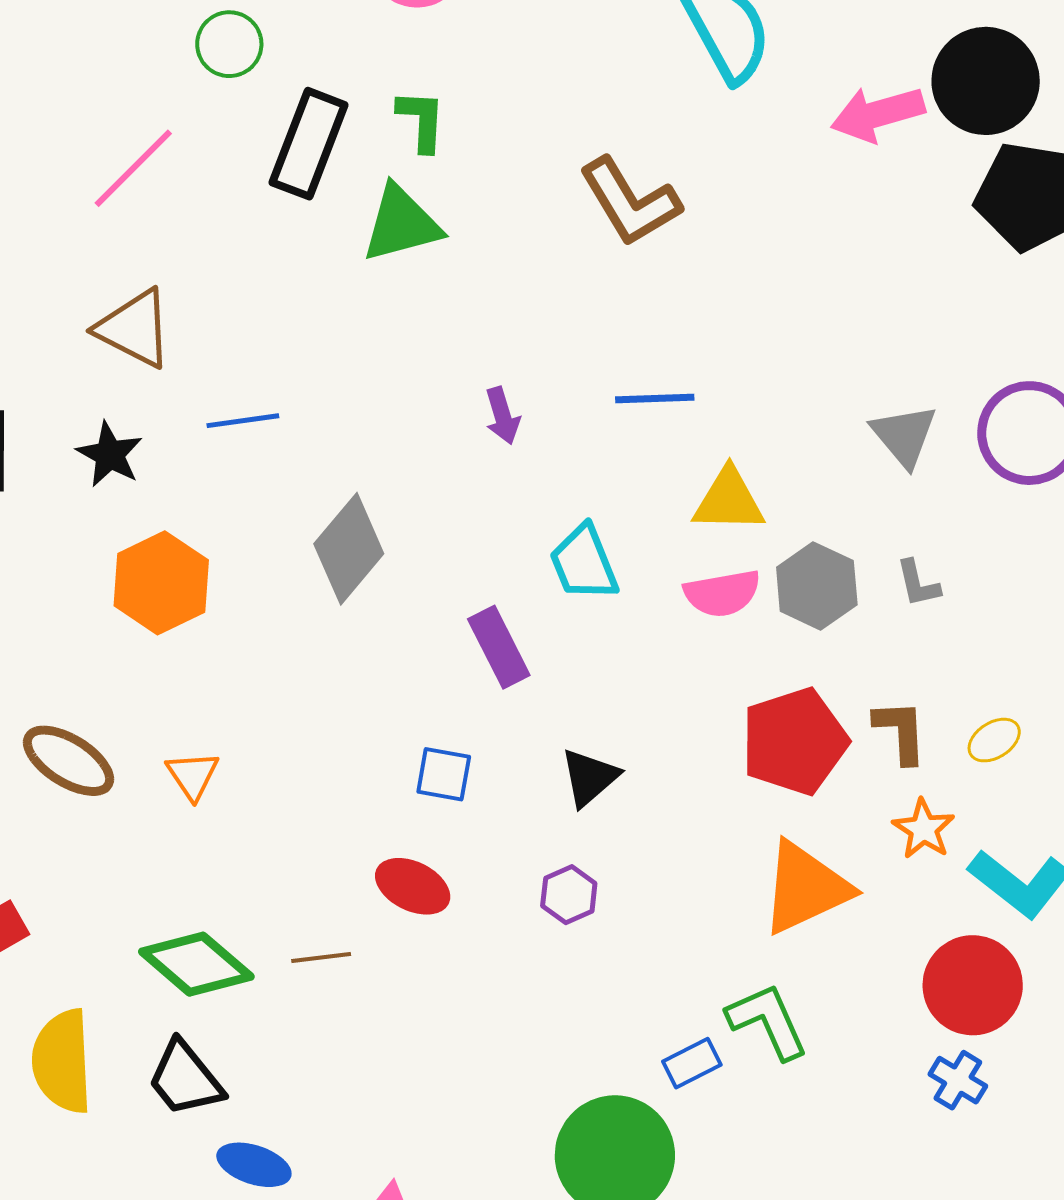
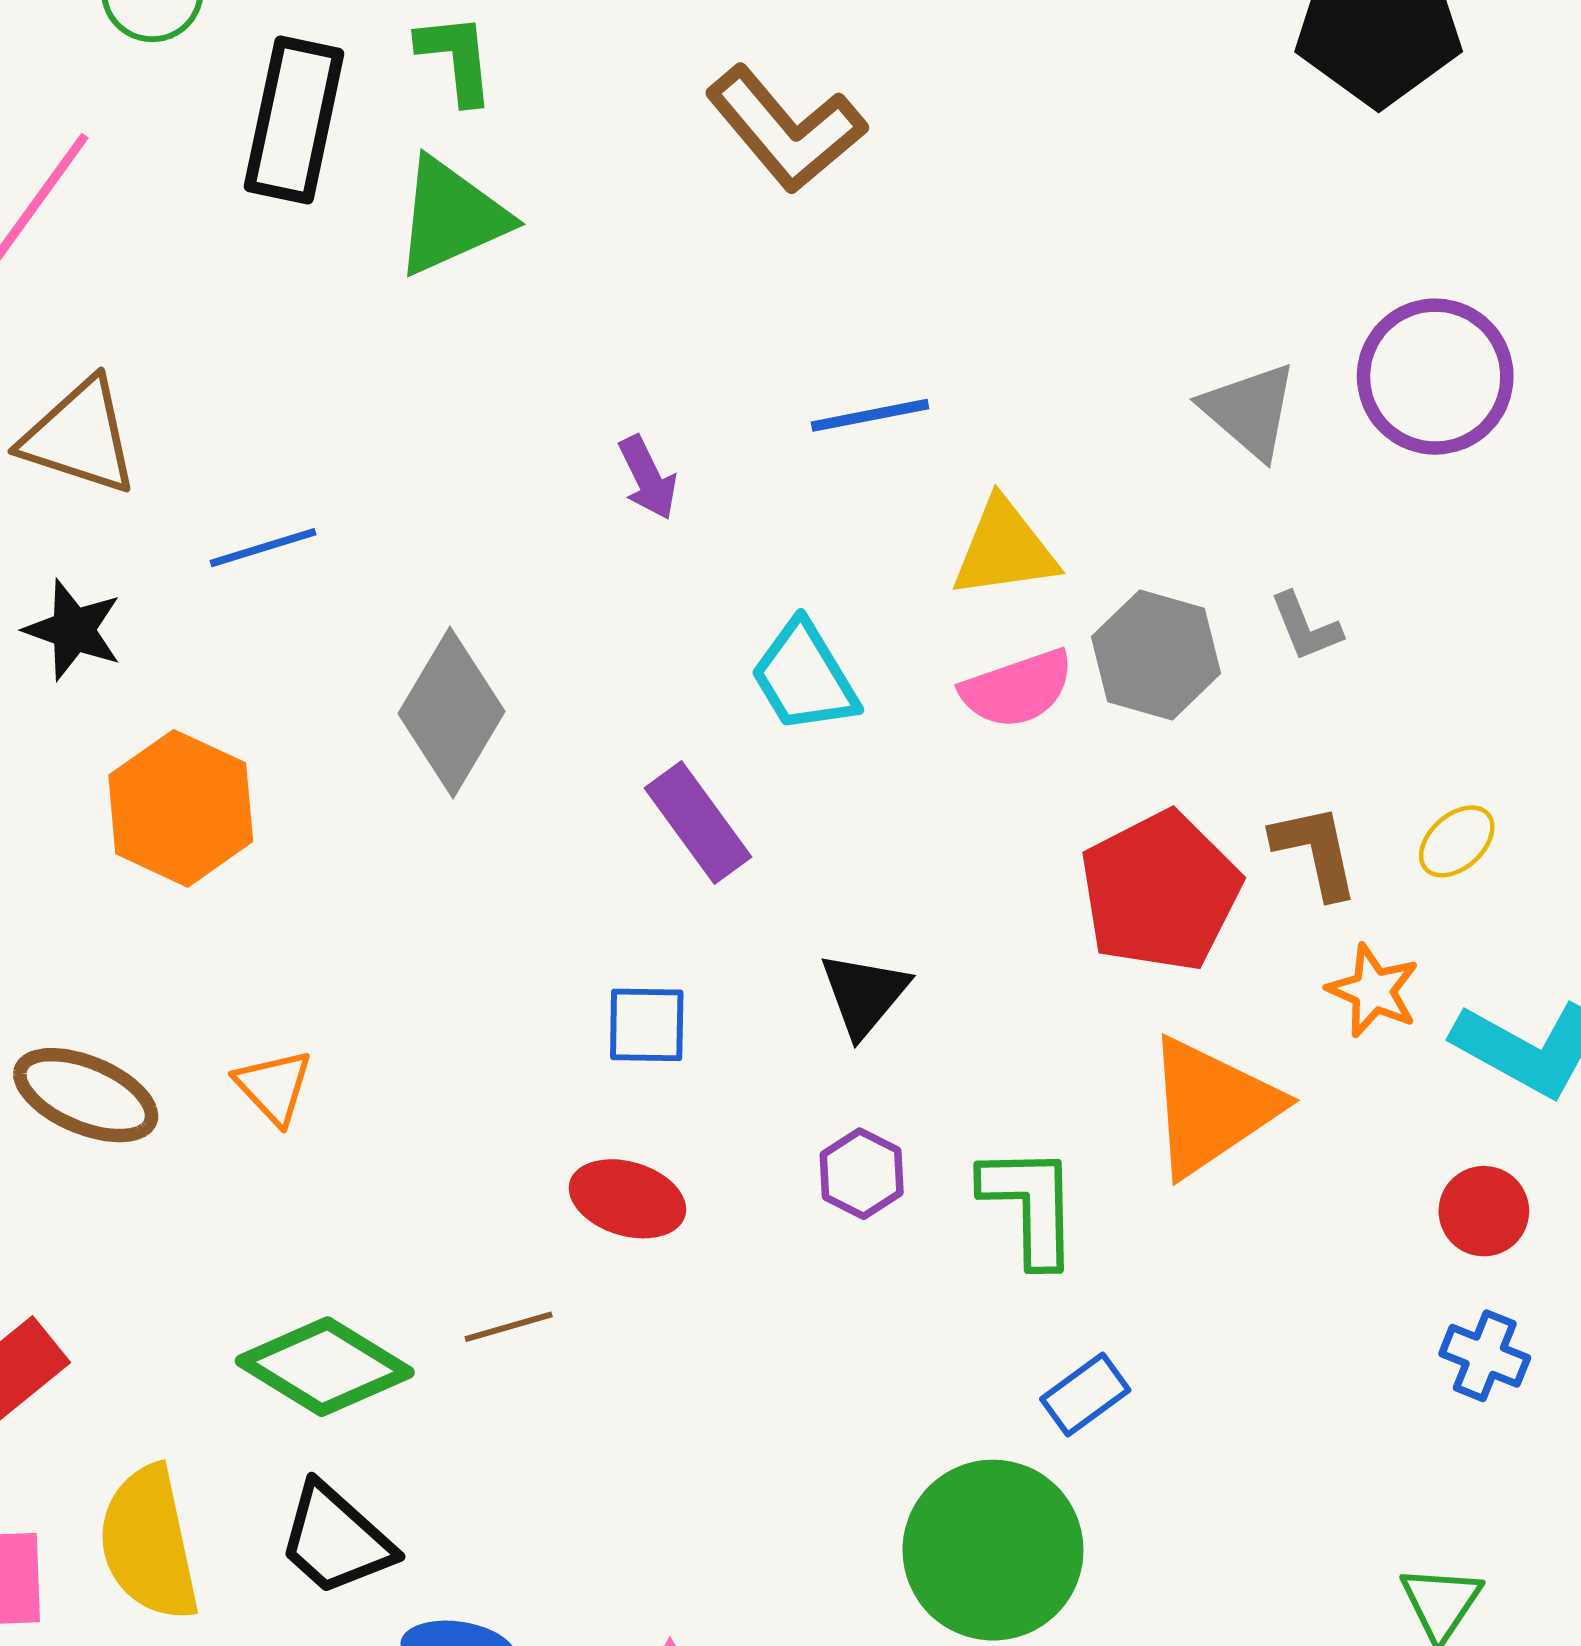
red circle: (973, 985) -> (1484, 1211), size x0.6
green L-shape: (768, 1021) -> (1030, 1205), moved, turned 32

